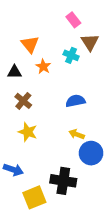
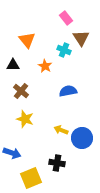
orange star: (43, 66) -> (45, 66), moved
yellow arrow: (77, 134) -> (61, 130), moved
black cross: (63, 181) -> (57, 163), size x0.7

